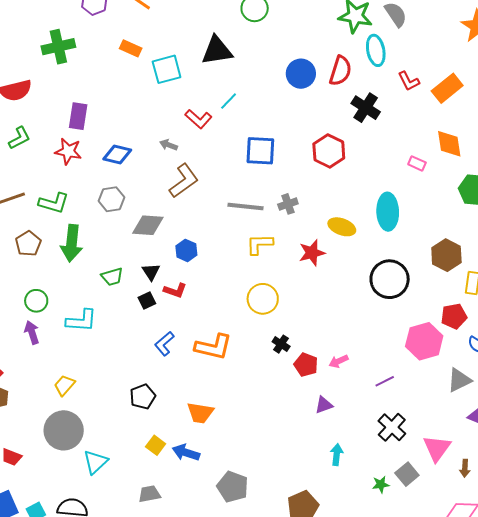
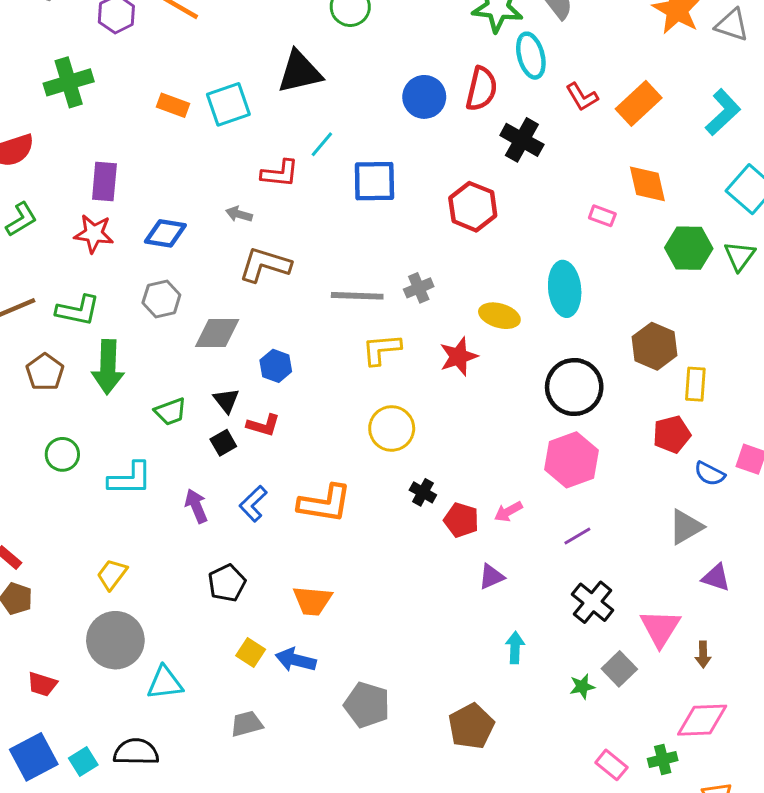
orange rectangle: (131, 48) -> (173, 105), moved
red L-shape: (198, 119) -> (280, 173), turned -32
blue square: (260, 151) -> (374, 181), moved
brown L-shape: (184, 181) -> (265, 265), turned -123
purple arrow: (32, 332) -> (196, 506), moved
pink hexagon: (424, 341) -> (572, 460), moved
cyan triangle: (95, 462) -> (165, 683), turned 40

